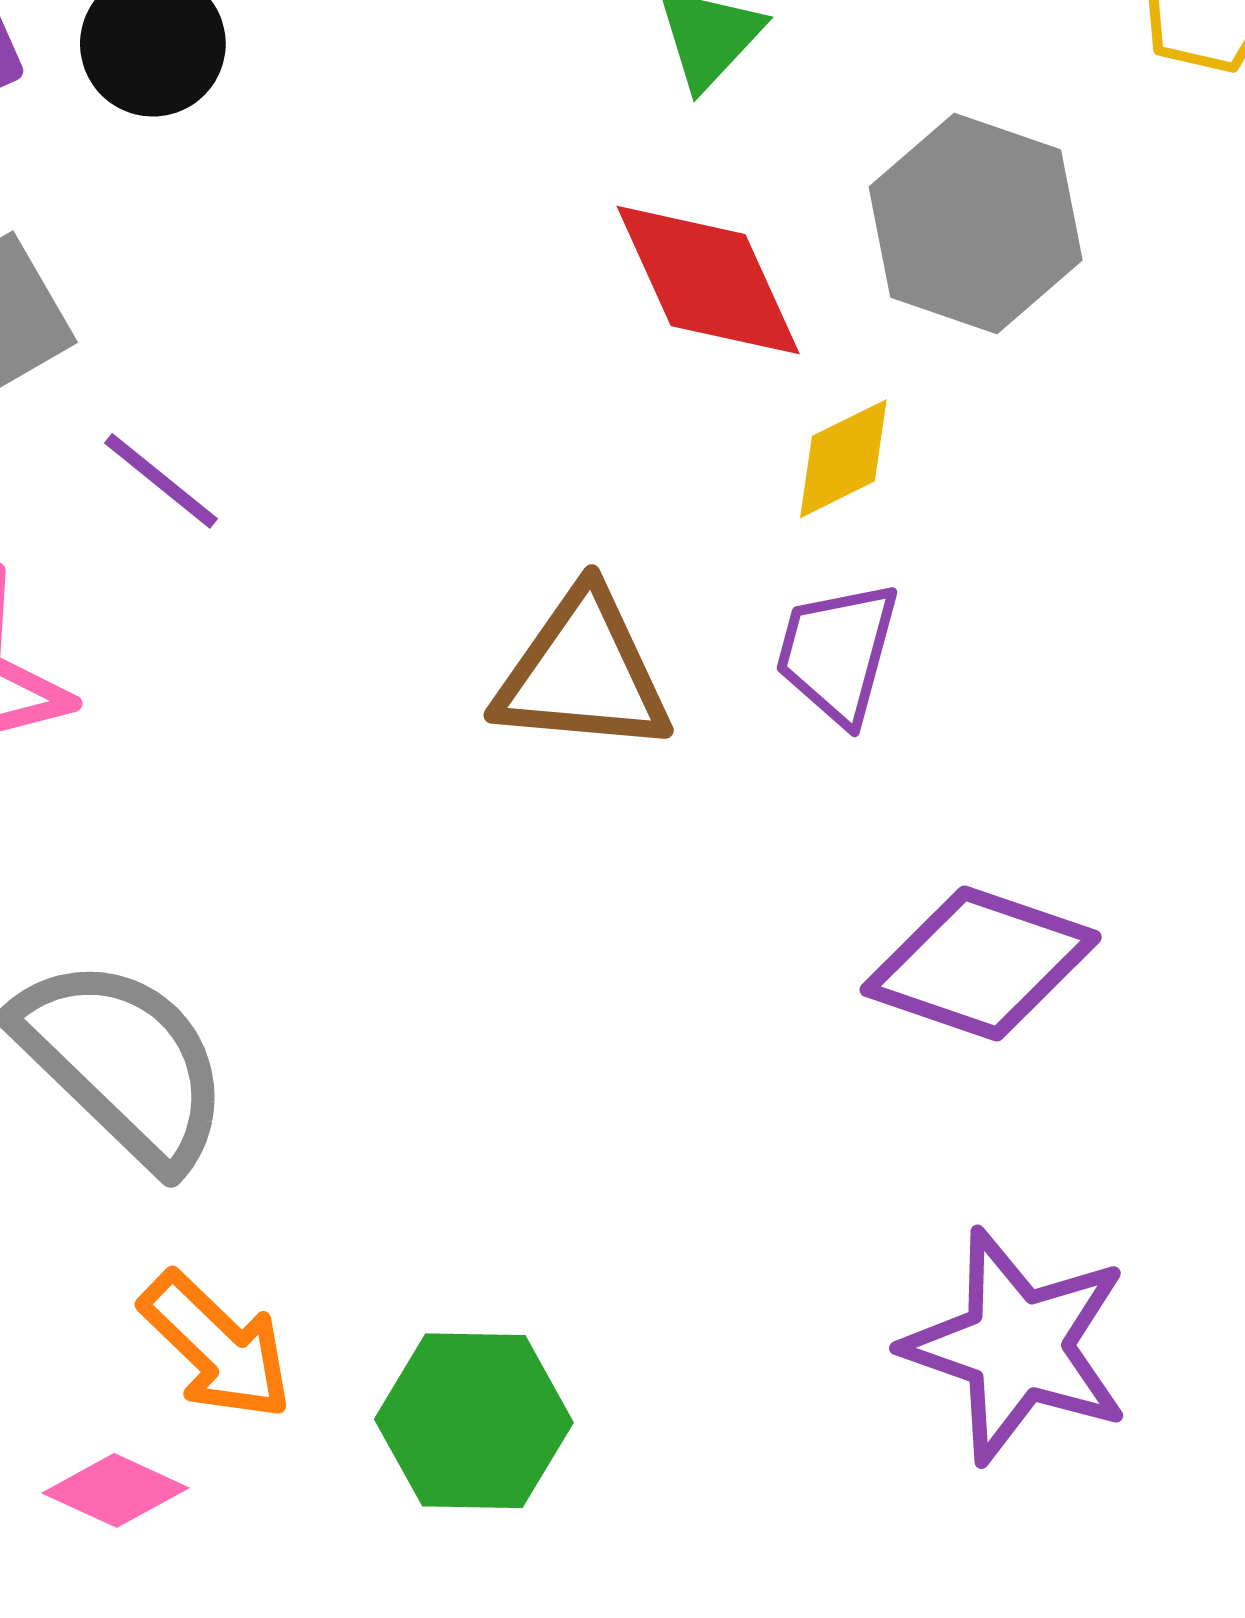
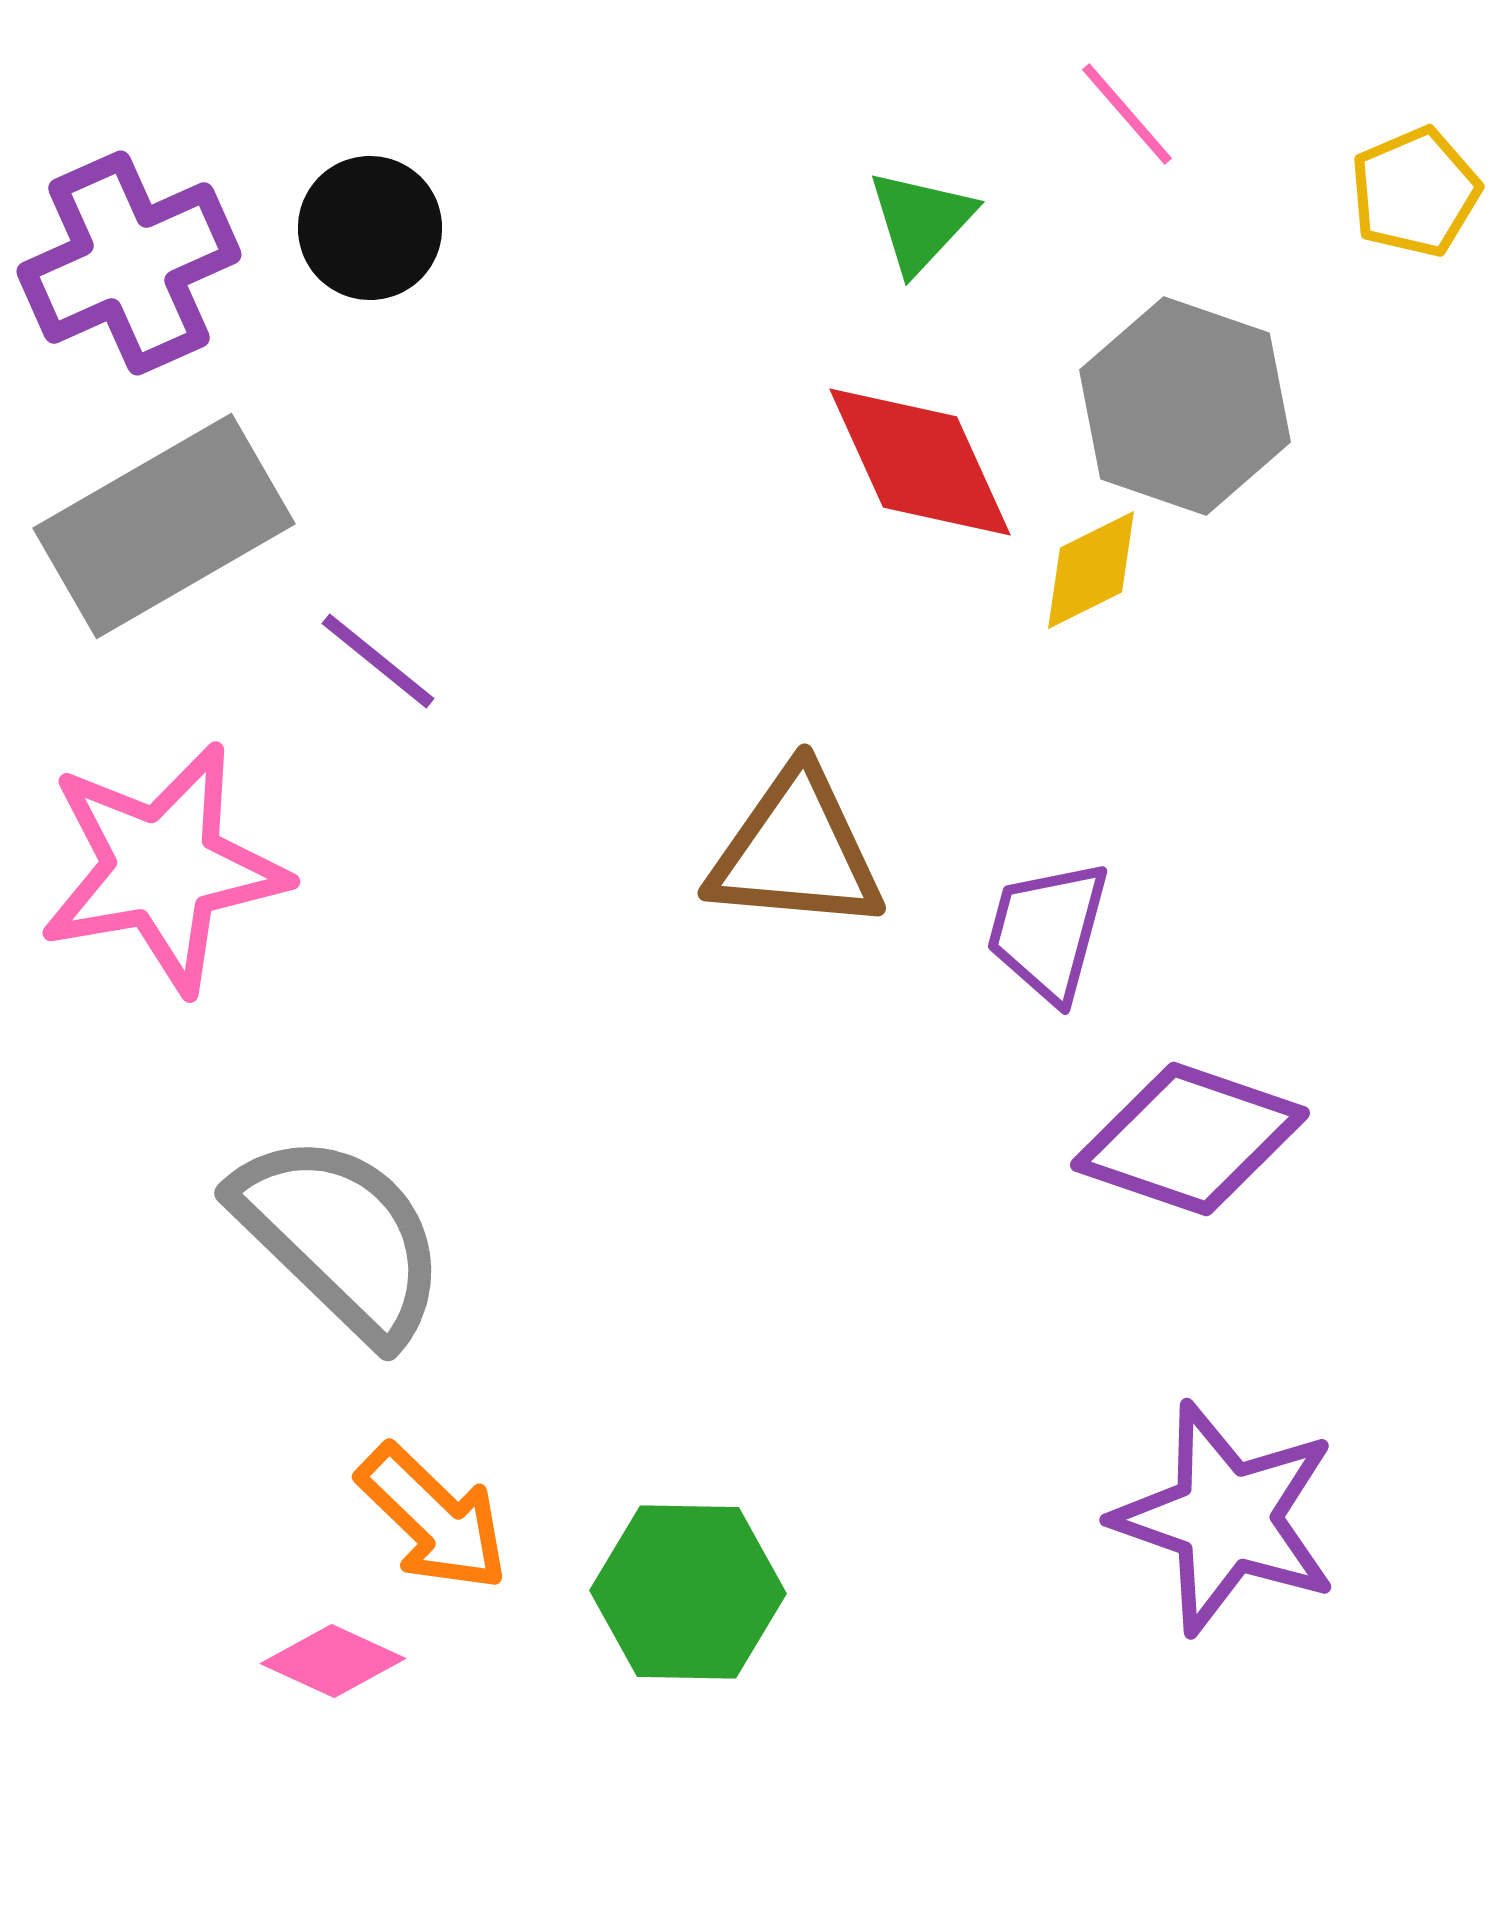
yellow diamond: (843, 459) -> (1091, 570), moved
purple trapezoid: (837, 653) -> (1048, 931), moved

